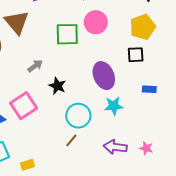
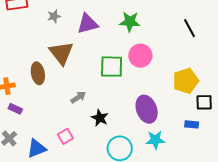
yellow pentagon: (143, 27) -> (186, 81), moved
black square: (136, 55) -> (204, 102), moved
pink square: (24, 106) -> (65, 136), size x0.6

